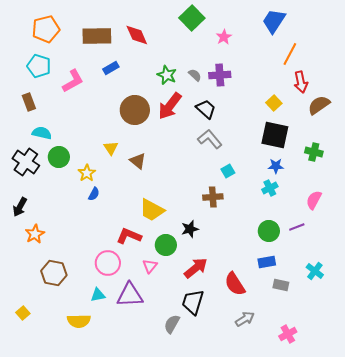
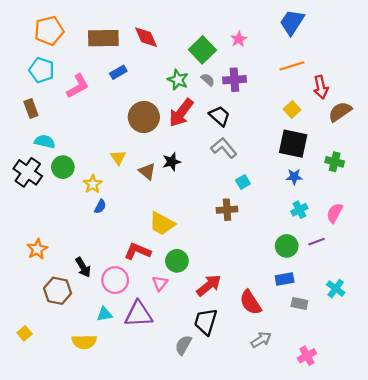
green square: (192, 18) -> (202, 50), moved
orange line: (290, 54) -> (292, 66), moved, turned 45
cyan cross: (270, 188) -> (299, 210), moved
black arrow: (20, 207) -> (83, 267), moved, turned -60
black star: (190, 229) -> (172, 162), moved

